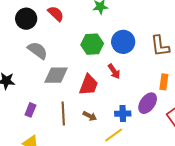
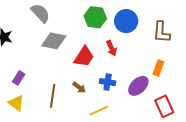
purple rectangle: (30, 110) -> (19, 78), moved
brown line: (63, 114) -> (53, 96), moved
blue cross: (123, 114) -> (108, 82), moved

